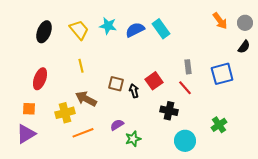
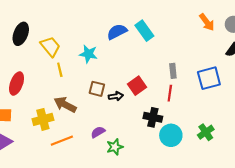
cyan star: (108, 26) -> (88, 54), moved
yellow trapezoid: (79, 30) -> (50, 47), moved
red line: (185, 88) -> (170, 93), turned 49
black arrow: (134, 91) -> (116, 96), turned 96
cyan circle: (185, 141) -> (171, 135), moved

